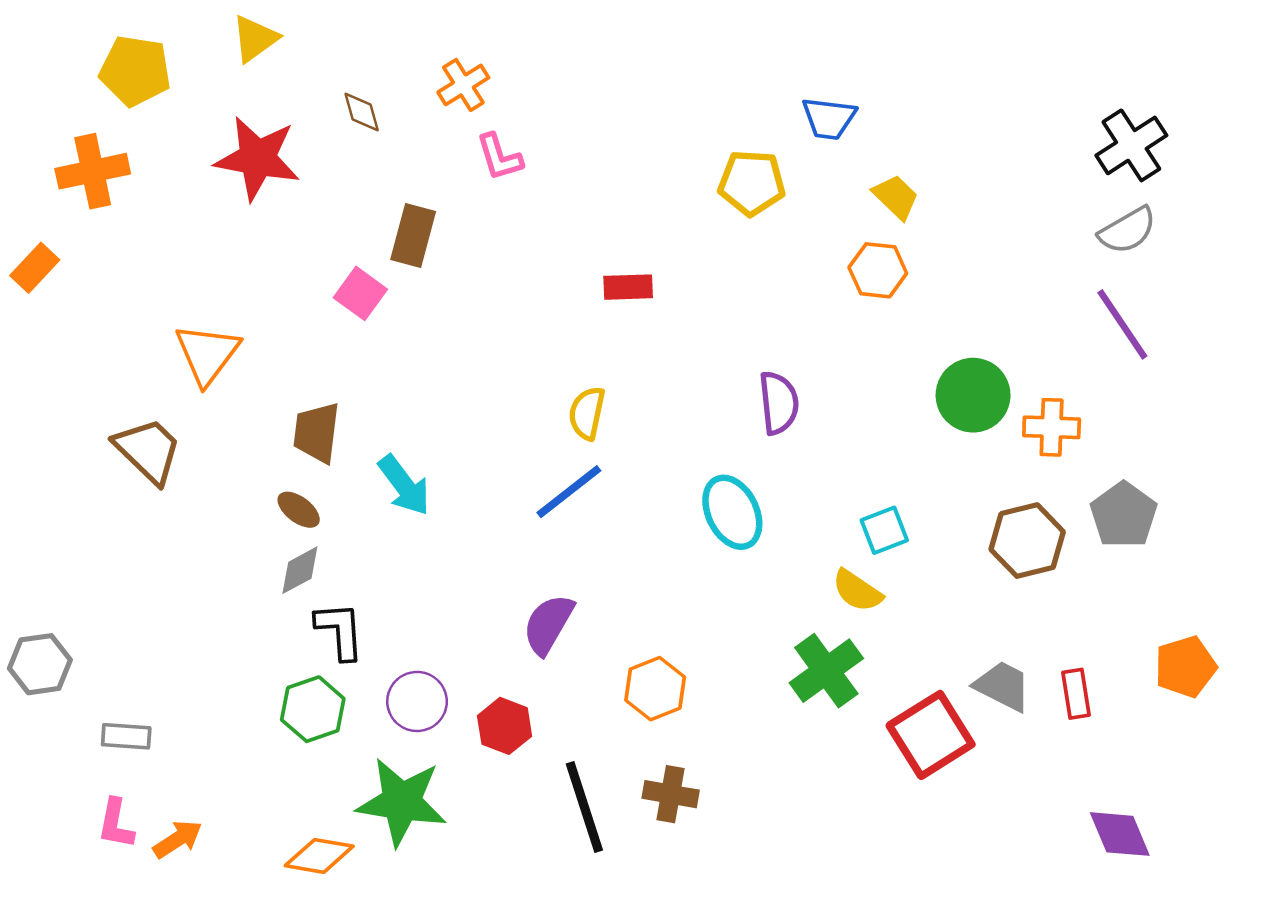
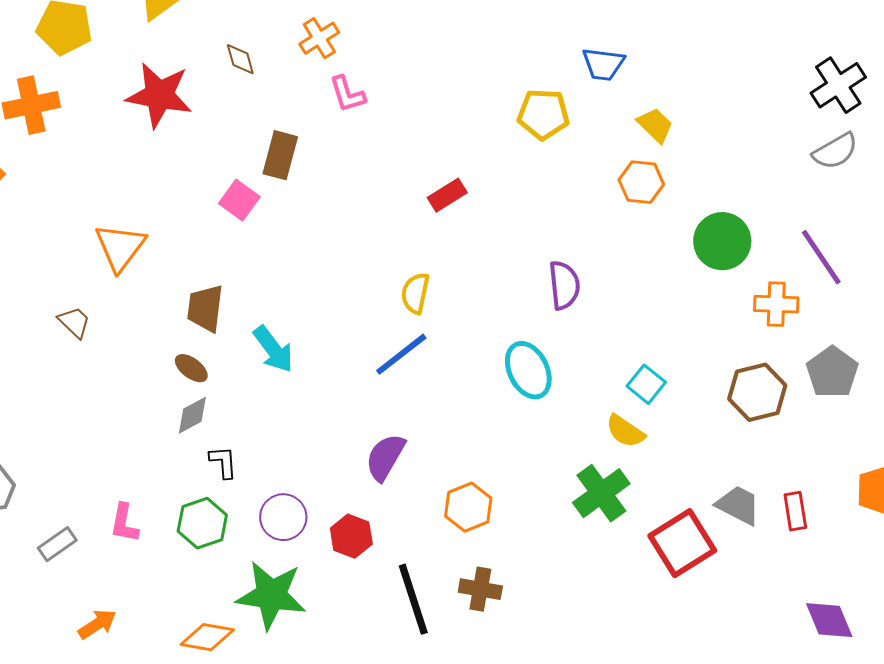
red rectangle: (628, 287) -> (447, 195), turned -30
purple line: (1122, 324) -> (821, 257), moved
green circle: (973, 395) -> (722, 241), moved
brown trapezoid: (148, 450) -> (74, 322), size x0.6
cyan square: (884, 530) -> (646, 384), turned -30
black L-shape: (340, 631) -> (223, 462), size x0.7
gray rectangle: (126, 736) -> (57, 544), turned -39
pink L-shape: (116, 824) -> (124, 523), moved

